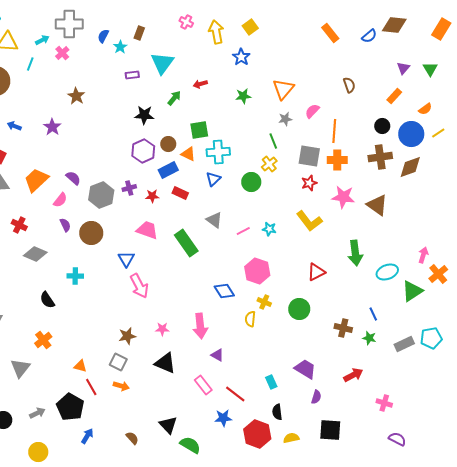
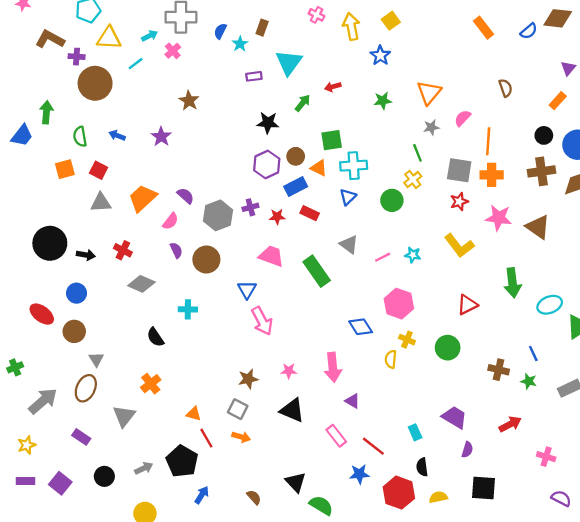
cyan line: (30, 64) -> (136, 64), turned 32

